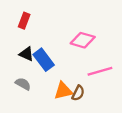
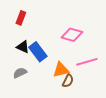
gray semicircle: (23, 84) -> (20, 73), turned -56
orange triangle: (63, 91) -> (61, 70), moved

